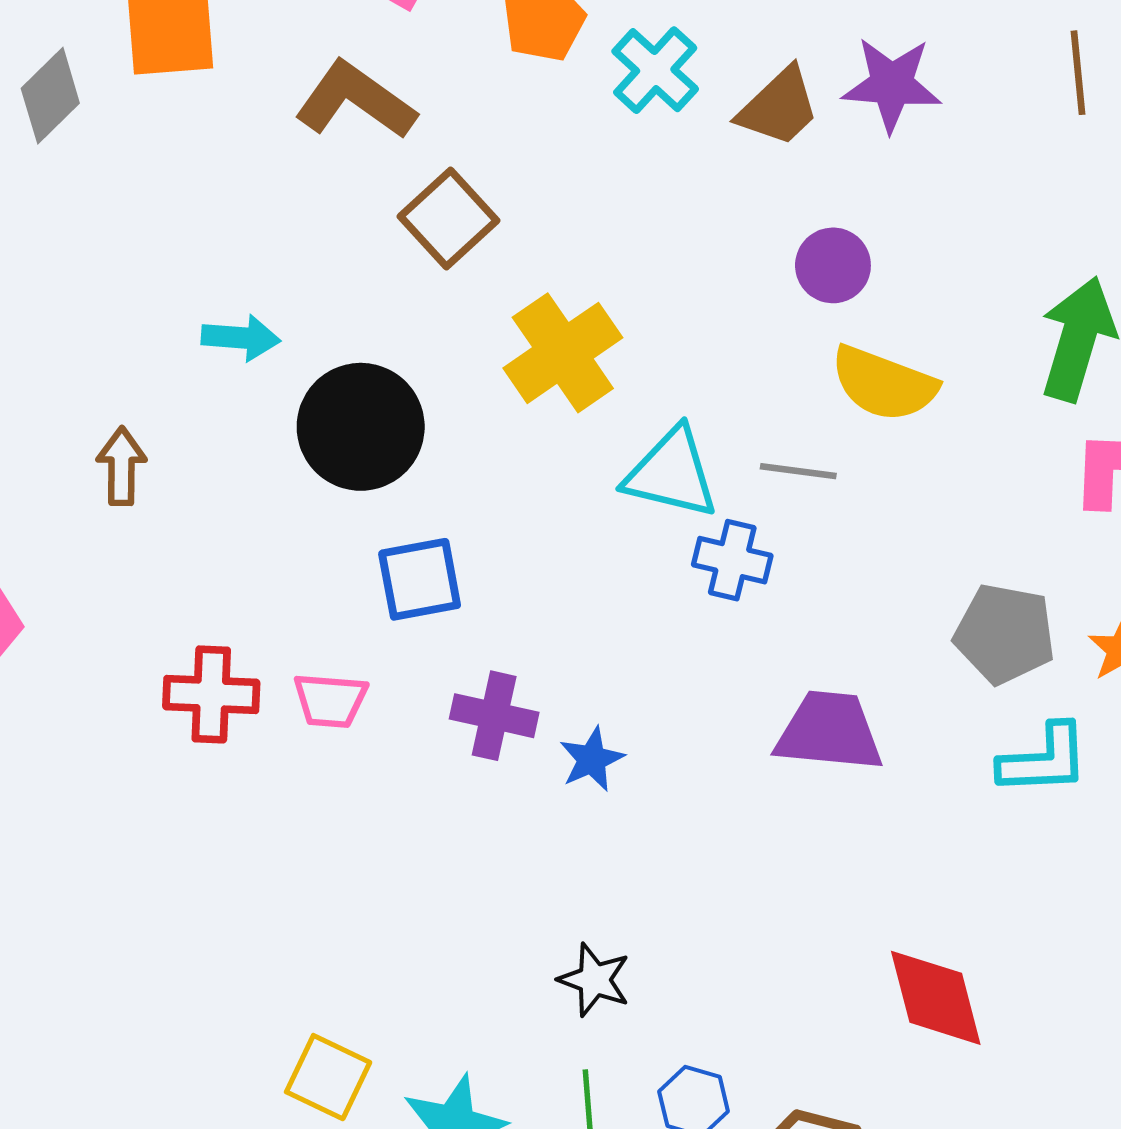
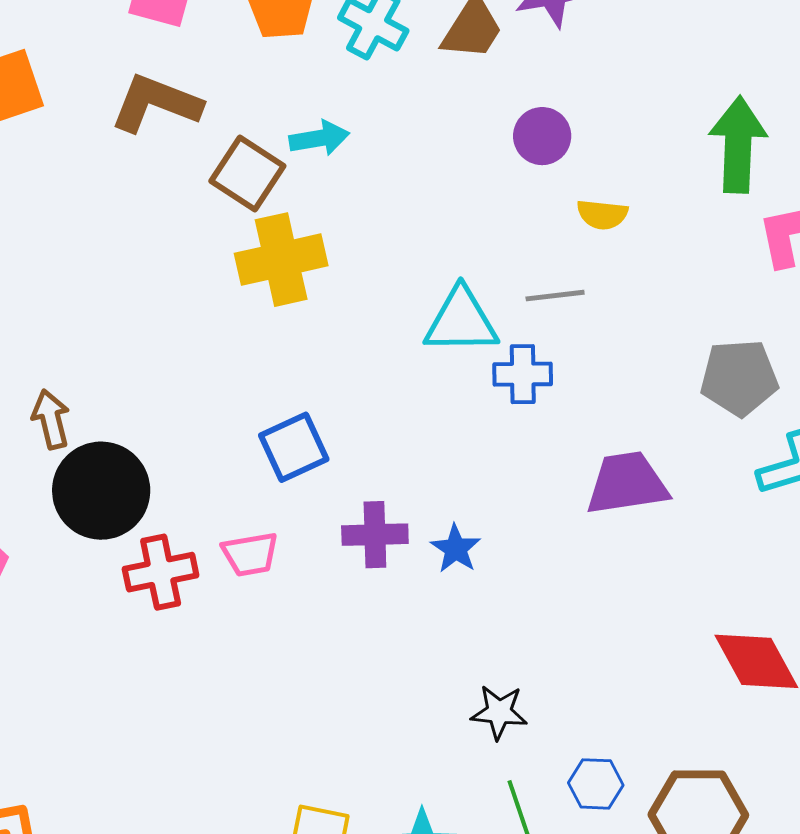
cyan arrow: (241, 338) -> (319, 138), moved
yellow cross: (563, 353) -> (281, 260), moved, turned 36
yellow semicircle: (884, 384) -> (602, 214), size x0.6
black circle: (361, 427) -> (101, 491), moved

